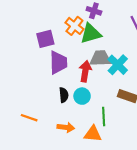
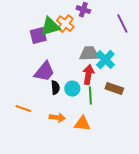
green triangle: (91, 33) -> (50, 27), moved
purple trapezoid: (58, 63) -> (44, 72), moved, turned 40
red arrow: (85, 71) -> (88, 75), moved
green line: (104, 117) -> (90, 96), moved

